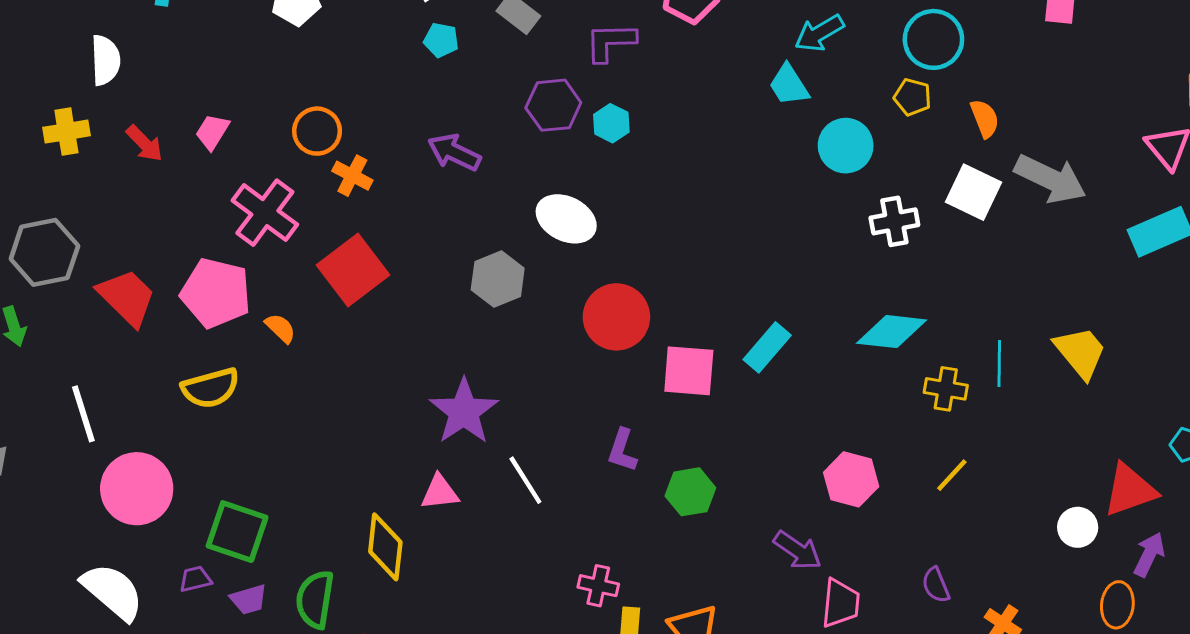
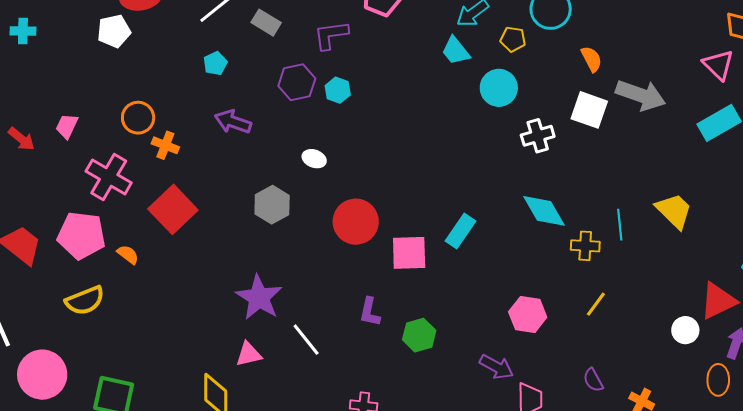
cyan pentagon: (441, 40) -> (215, 63), moved, turned -30
yellow pentagon: (913, 97) -> (513, 39), moved
white ellipse: (566, 219) -> (314, 159), size x0.6
cyan diamond: (892, 332) -> (544, 211), turned 60

